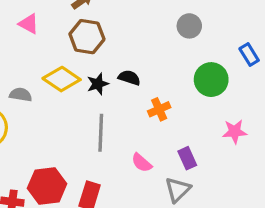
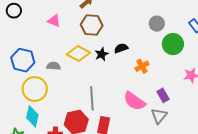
gray circle: (189, 26) -> (157, 24), moved
black semicircle: (129, 78) -> (121, 48), turned -32
gray line: (101, 133) -> (92, 98), moved
pink semicircle: (142, 163) -> (134, 101), size x1.6

